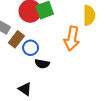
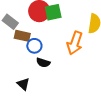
brown rectangle: (16, 39) -> (22, 36), turned 56

